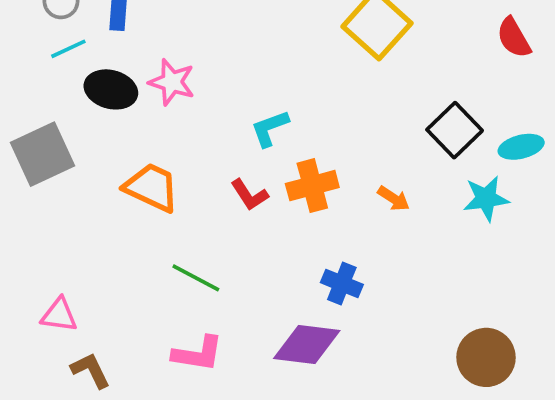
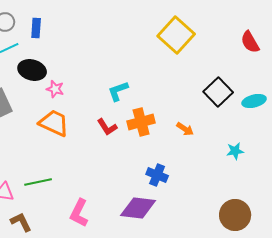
pink star: (172, 82) -> (55, 89), moved, size x0.7
cyan star: (486, 199) -> (235, 151), moved, size x0.7
green line: (196, 278) -> (38, 182), moved, turned -40
pink L-shape: (198, 354) -> (79, 213), turned 108

